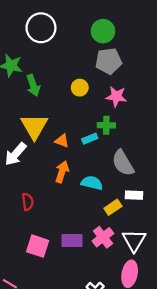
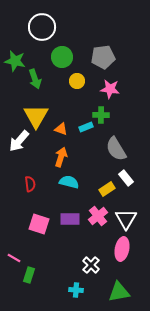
green circle: (103, 31) -> (62, 57), moved
cyan semicircle: (92, 183) -> (69, 182), moved
white rectangle: (134, 195) -> (126, 178), turned 49

